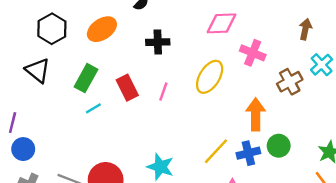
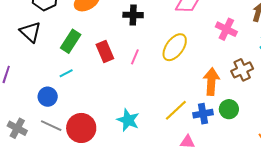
pink cross: (253, 53) -> (226, 29), moved
brown cross: (290, 82) -> (242, 70), moved
cyan line: (93, 108) -> (66, 73), moved
blue circle: (23, 149) -> (48, 97), moved

